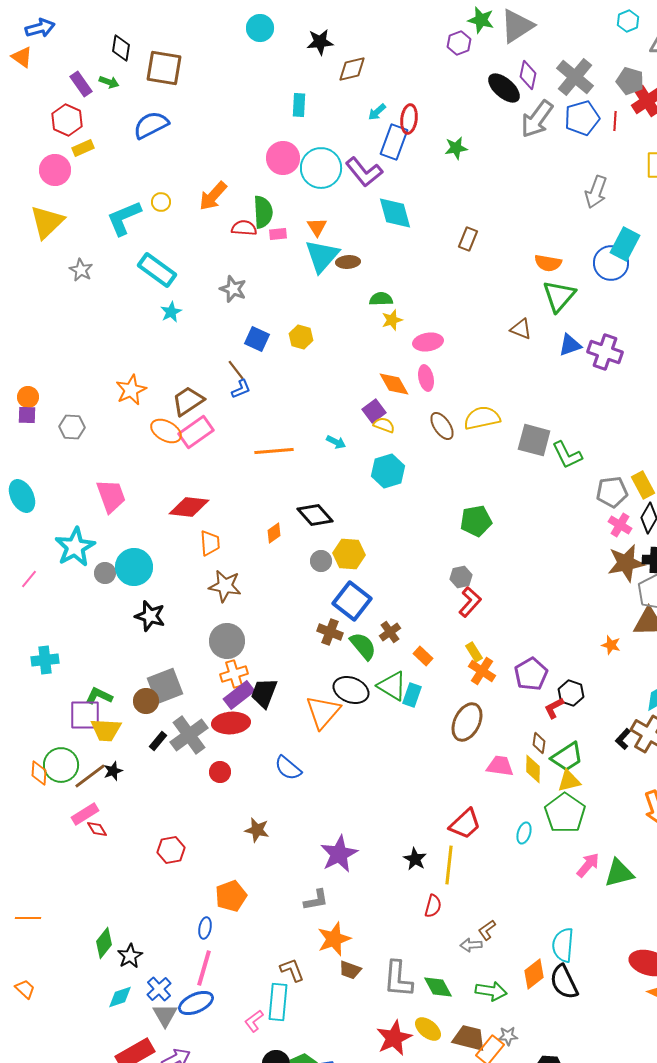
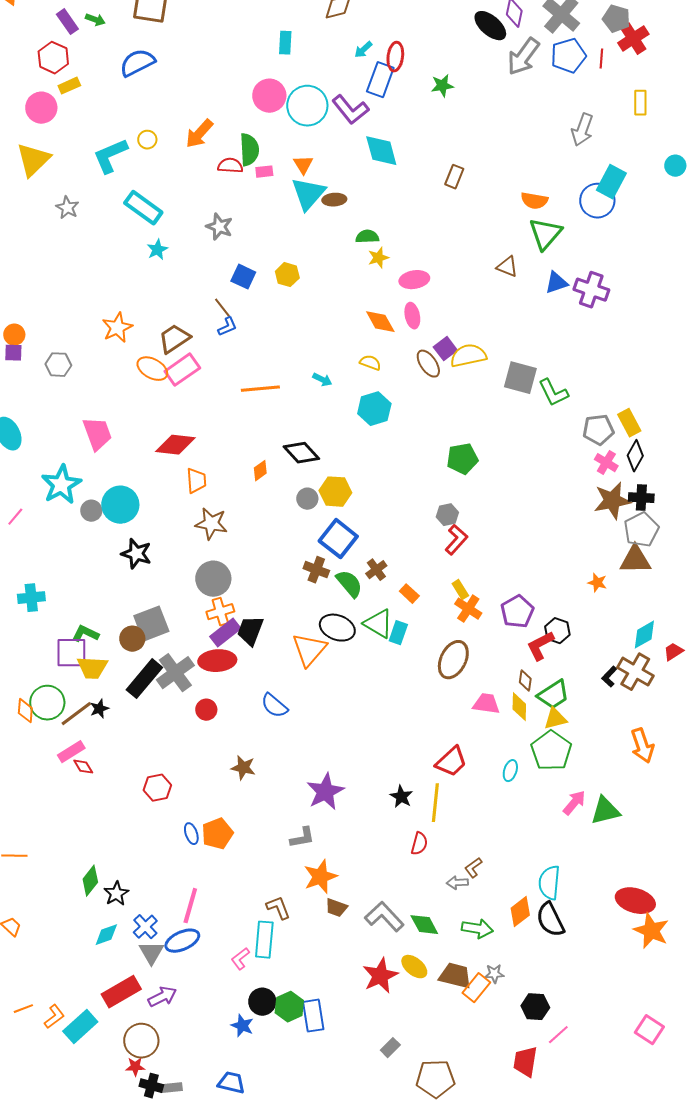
purple square: (374, 411) -> (445, 349), moved
red L-shape: (554, 708) -> (540, 646), size x1.4
black rectangle: (158, 741) -> (144, 679), size x2.0
blue ellipse: (205, 928) -> (191, 834), moved, turned -30
gray L-shape: (398, 979) -> (384, 917), turned 132

